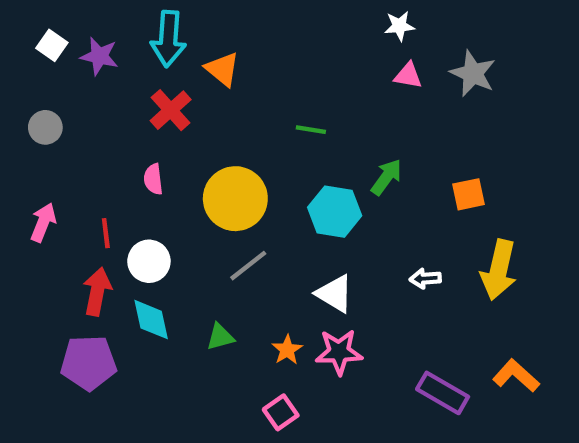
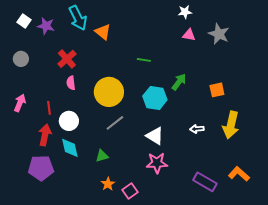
cyan arrow: (168, 39) -> (78, 18), turned -30
red cross: (171, 110) -> (67, 59), moved
orange star: (287, 350) -> (108, 184), moved

